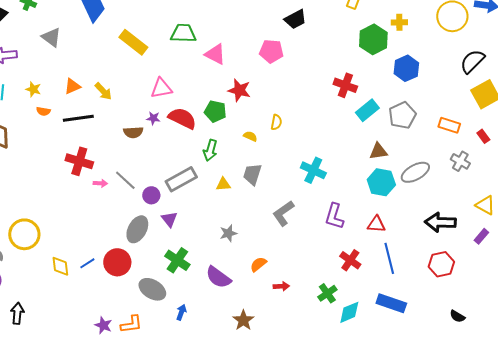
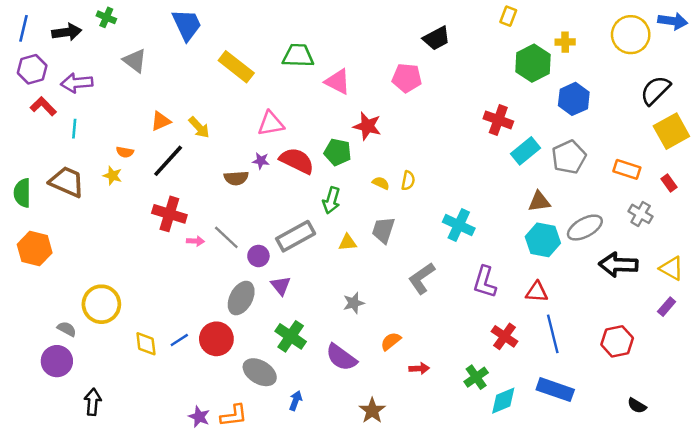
yellow star: (33, 89) -> (113, 176), moved
black line: (78, 118) -> (168, 161), turned -40
yellow semicircle: (276, 122) -> (408, 181), moved
black arrow: (440, 222) -> (618, 265), moved

